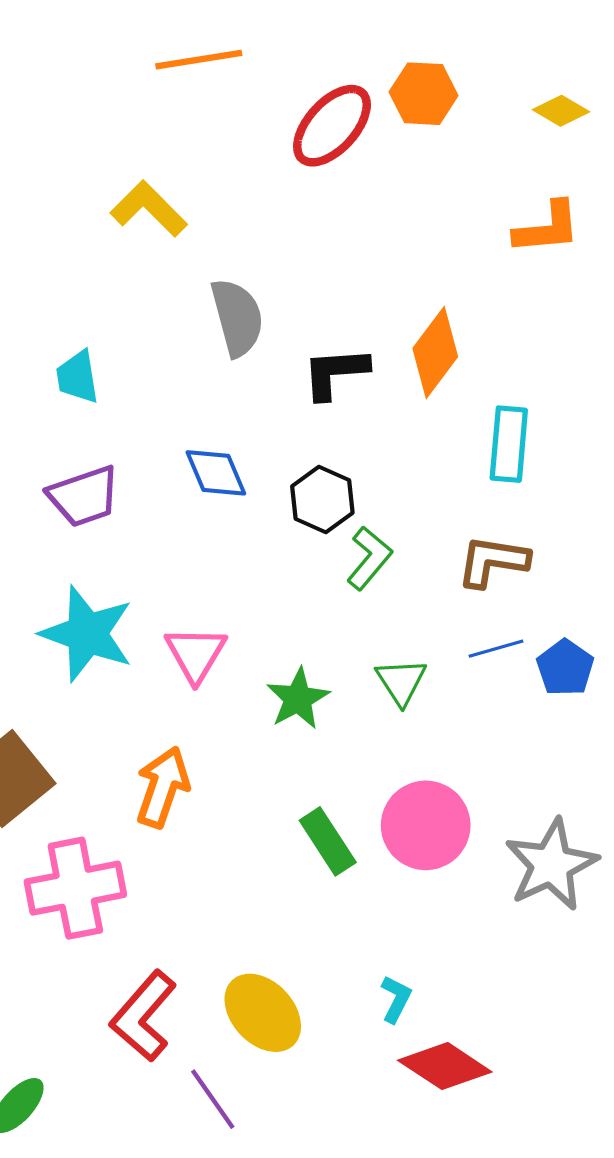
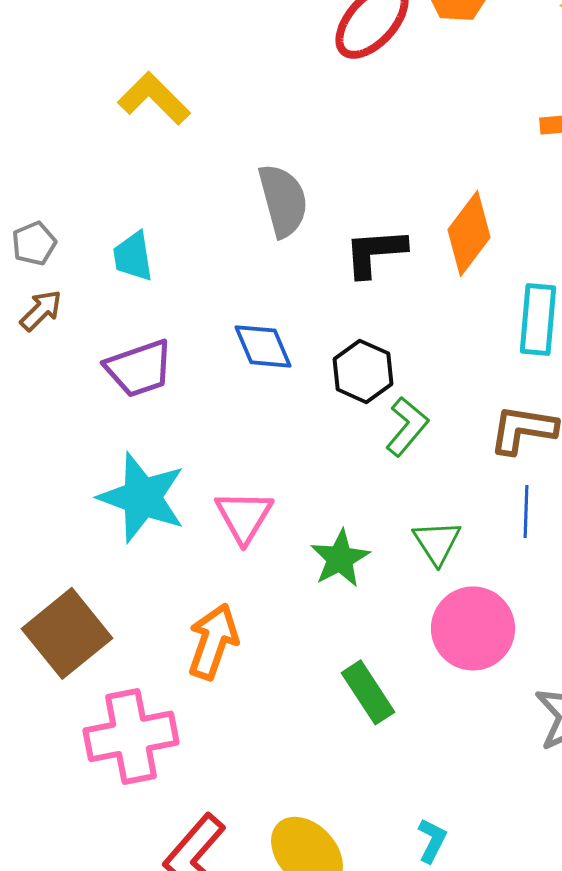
yellow L-shape: (149, 209) -> (154, 98), moved
blue line: (496, 649) -> (526, 511), turned -72
pink circle: (426, 825) -> (473, 628), moved

